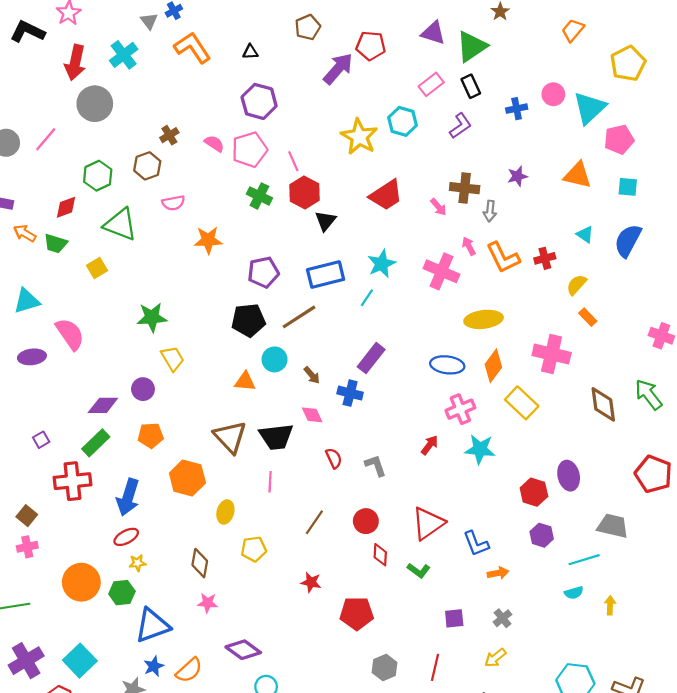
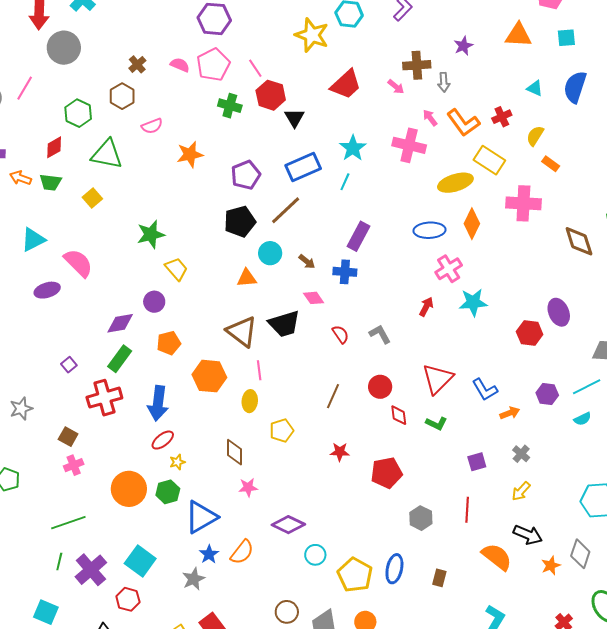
yellow rectangle: (522, 403) -> (489, 160), moved
pink line: (270, 482) -> (259, 370), moved
purple hexagon: (542, 535) -> (547, 394), moved

